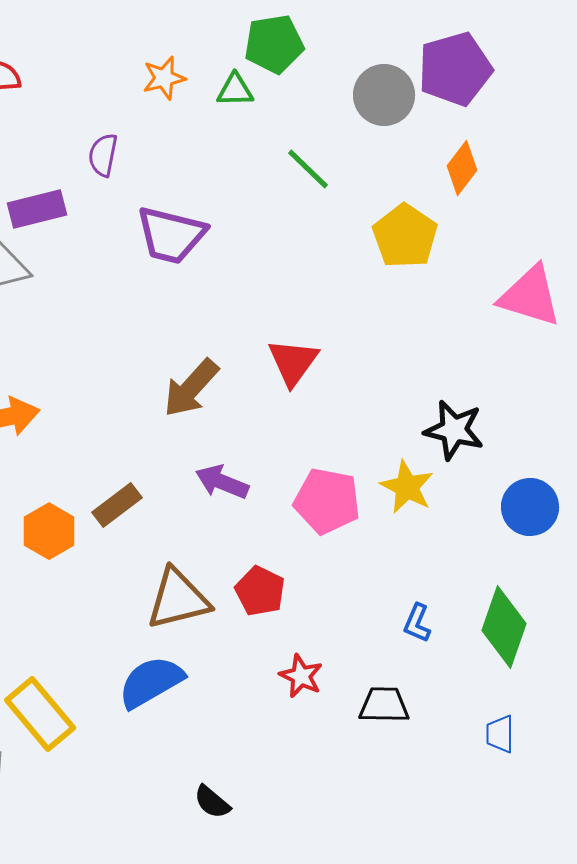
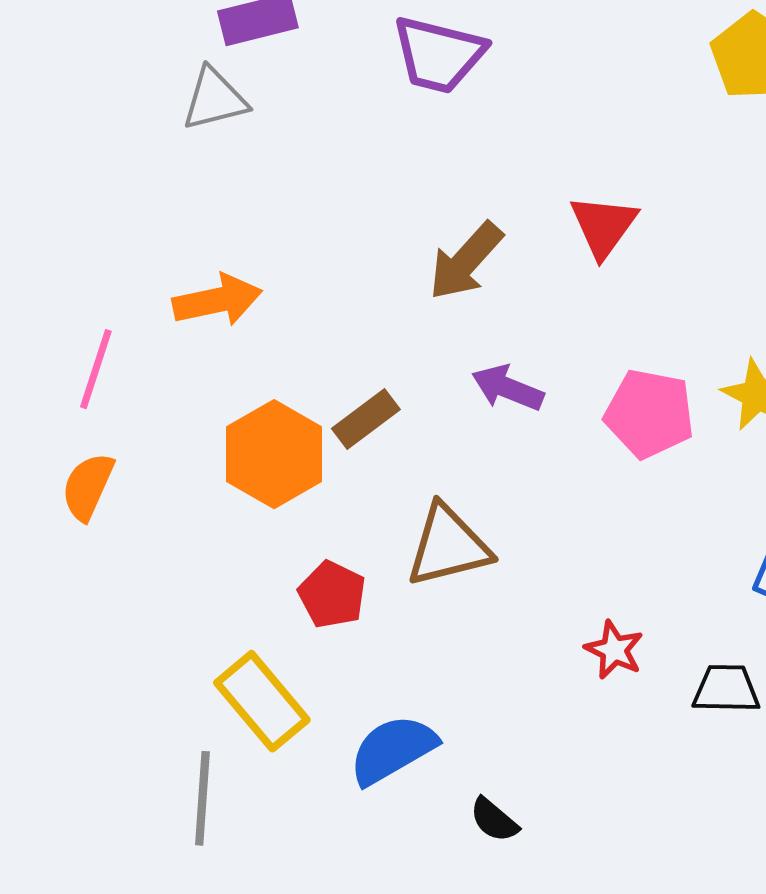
orange hexagon: (49, 531) -> (274, 454), size x1.4
red pentagon: (260, 591) -> (332, 595), moved
blue semicircle: (151, 682) -> (393, 750), moved

